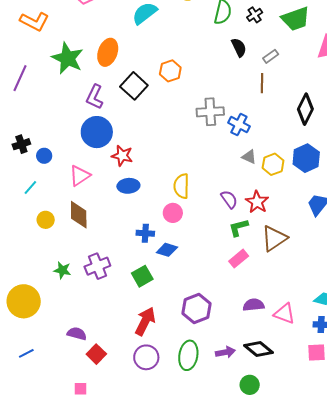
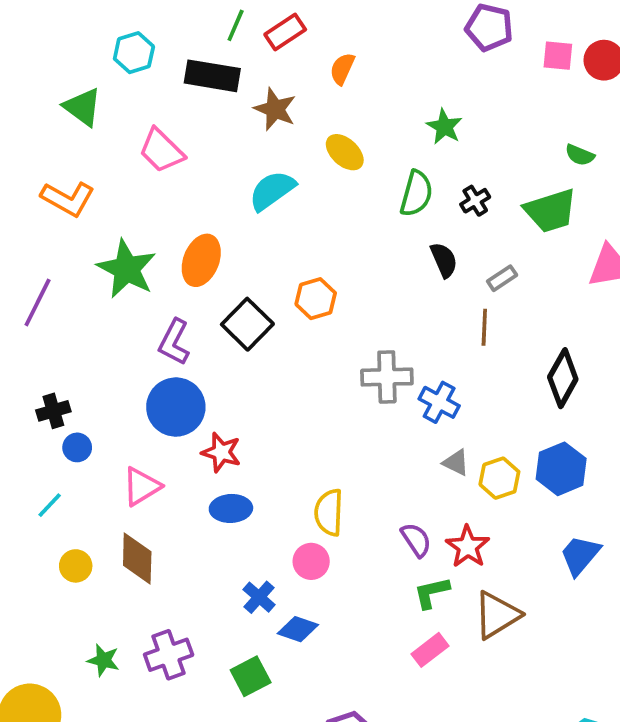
black cross: (21, 144) -> (53, 411), moved
blue cross: (145, 233) -> (259, 597), turned 36

